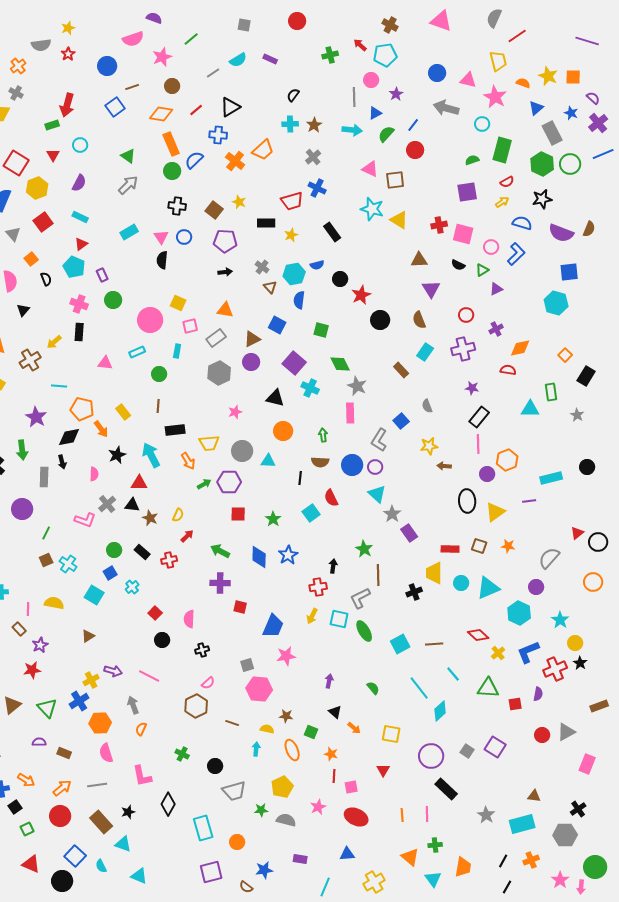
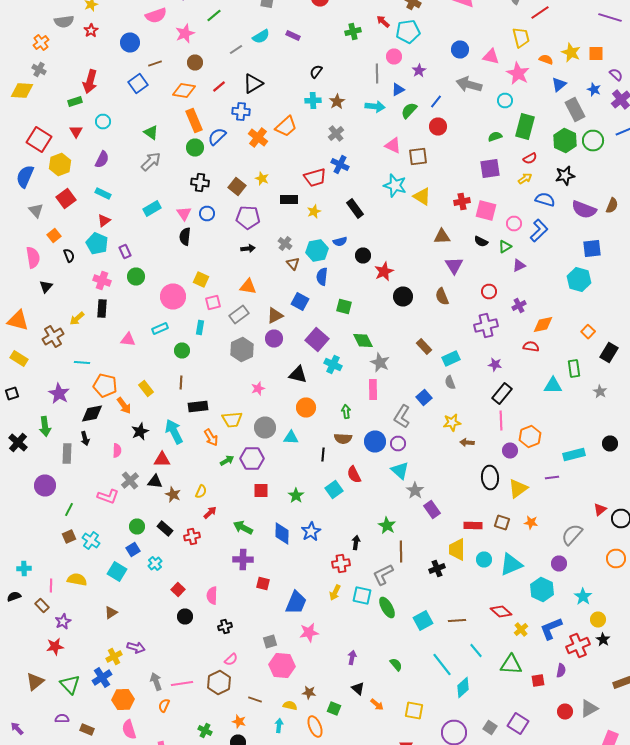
cyan rectangle: (425, 352) -> (451, 358), moved, turned 30
pink line: (149, 676) -> (182, 684), moved, turned -35
orange star: (331, 754) -> (239, 722), moved

